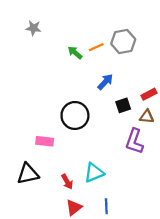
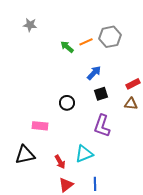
black square: (123, 105) -> (101, 94), moved
black circle: (75, 115) -> (67, 103), size x0.6
purple L-shape: (134, 141) -> (102, 126), moved

